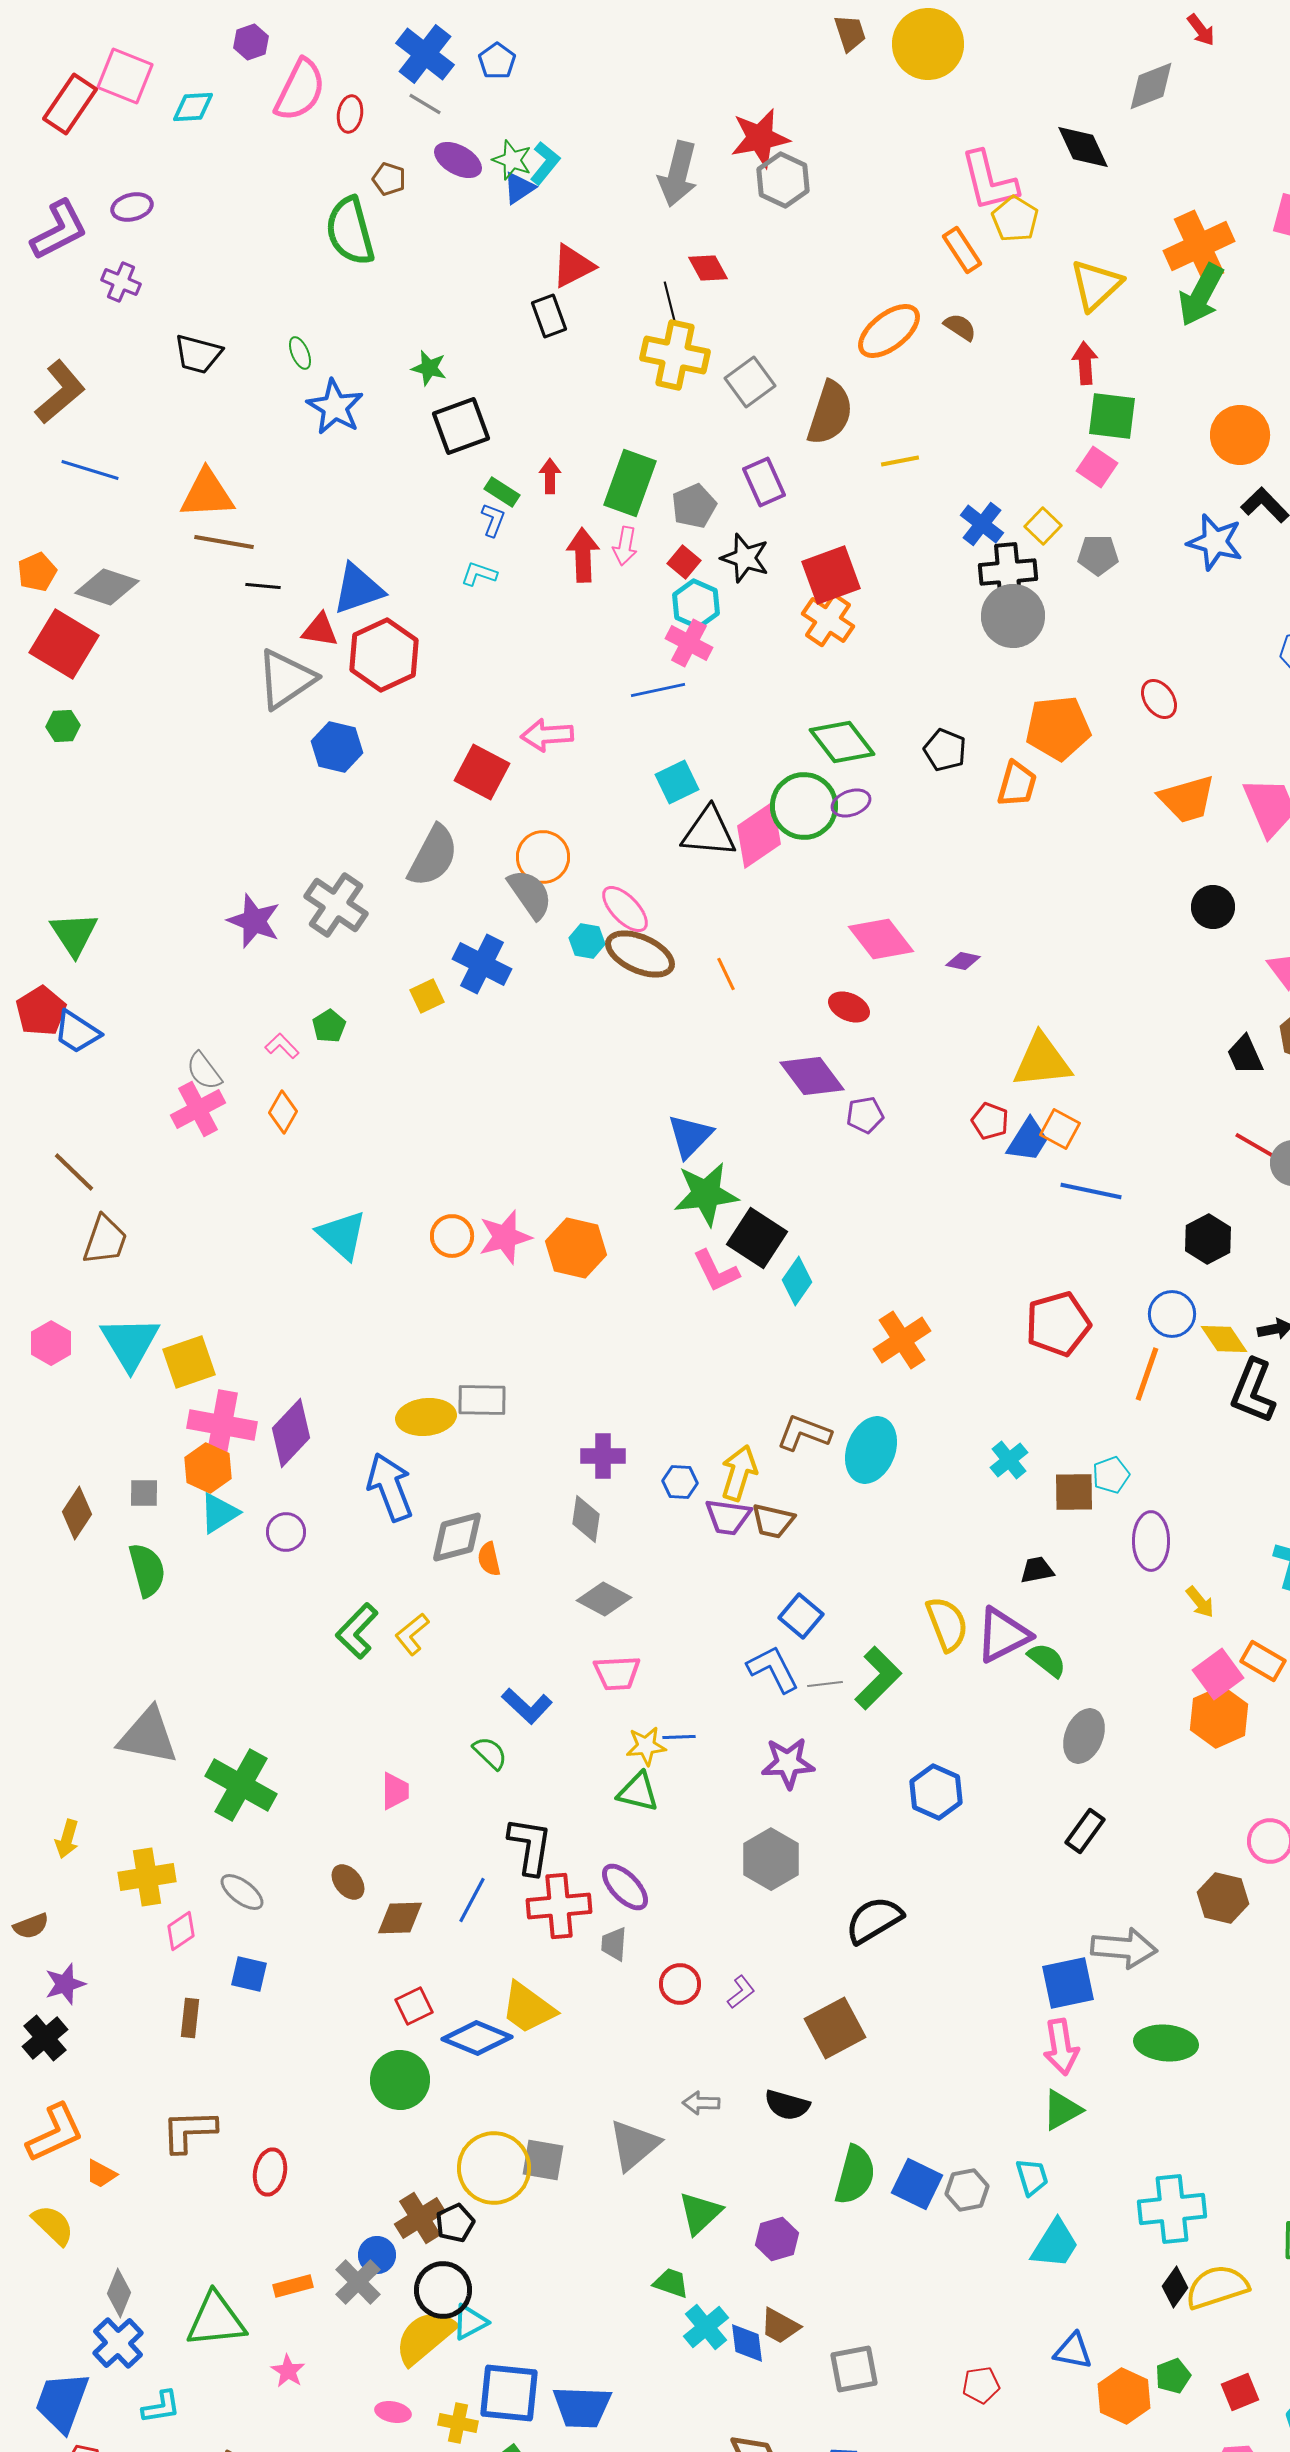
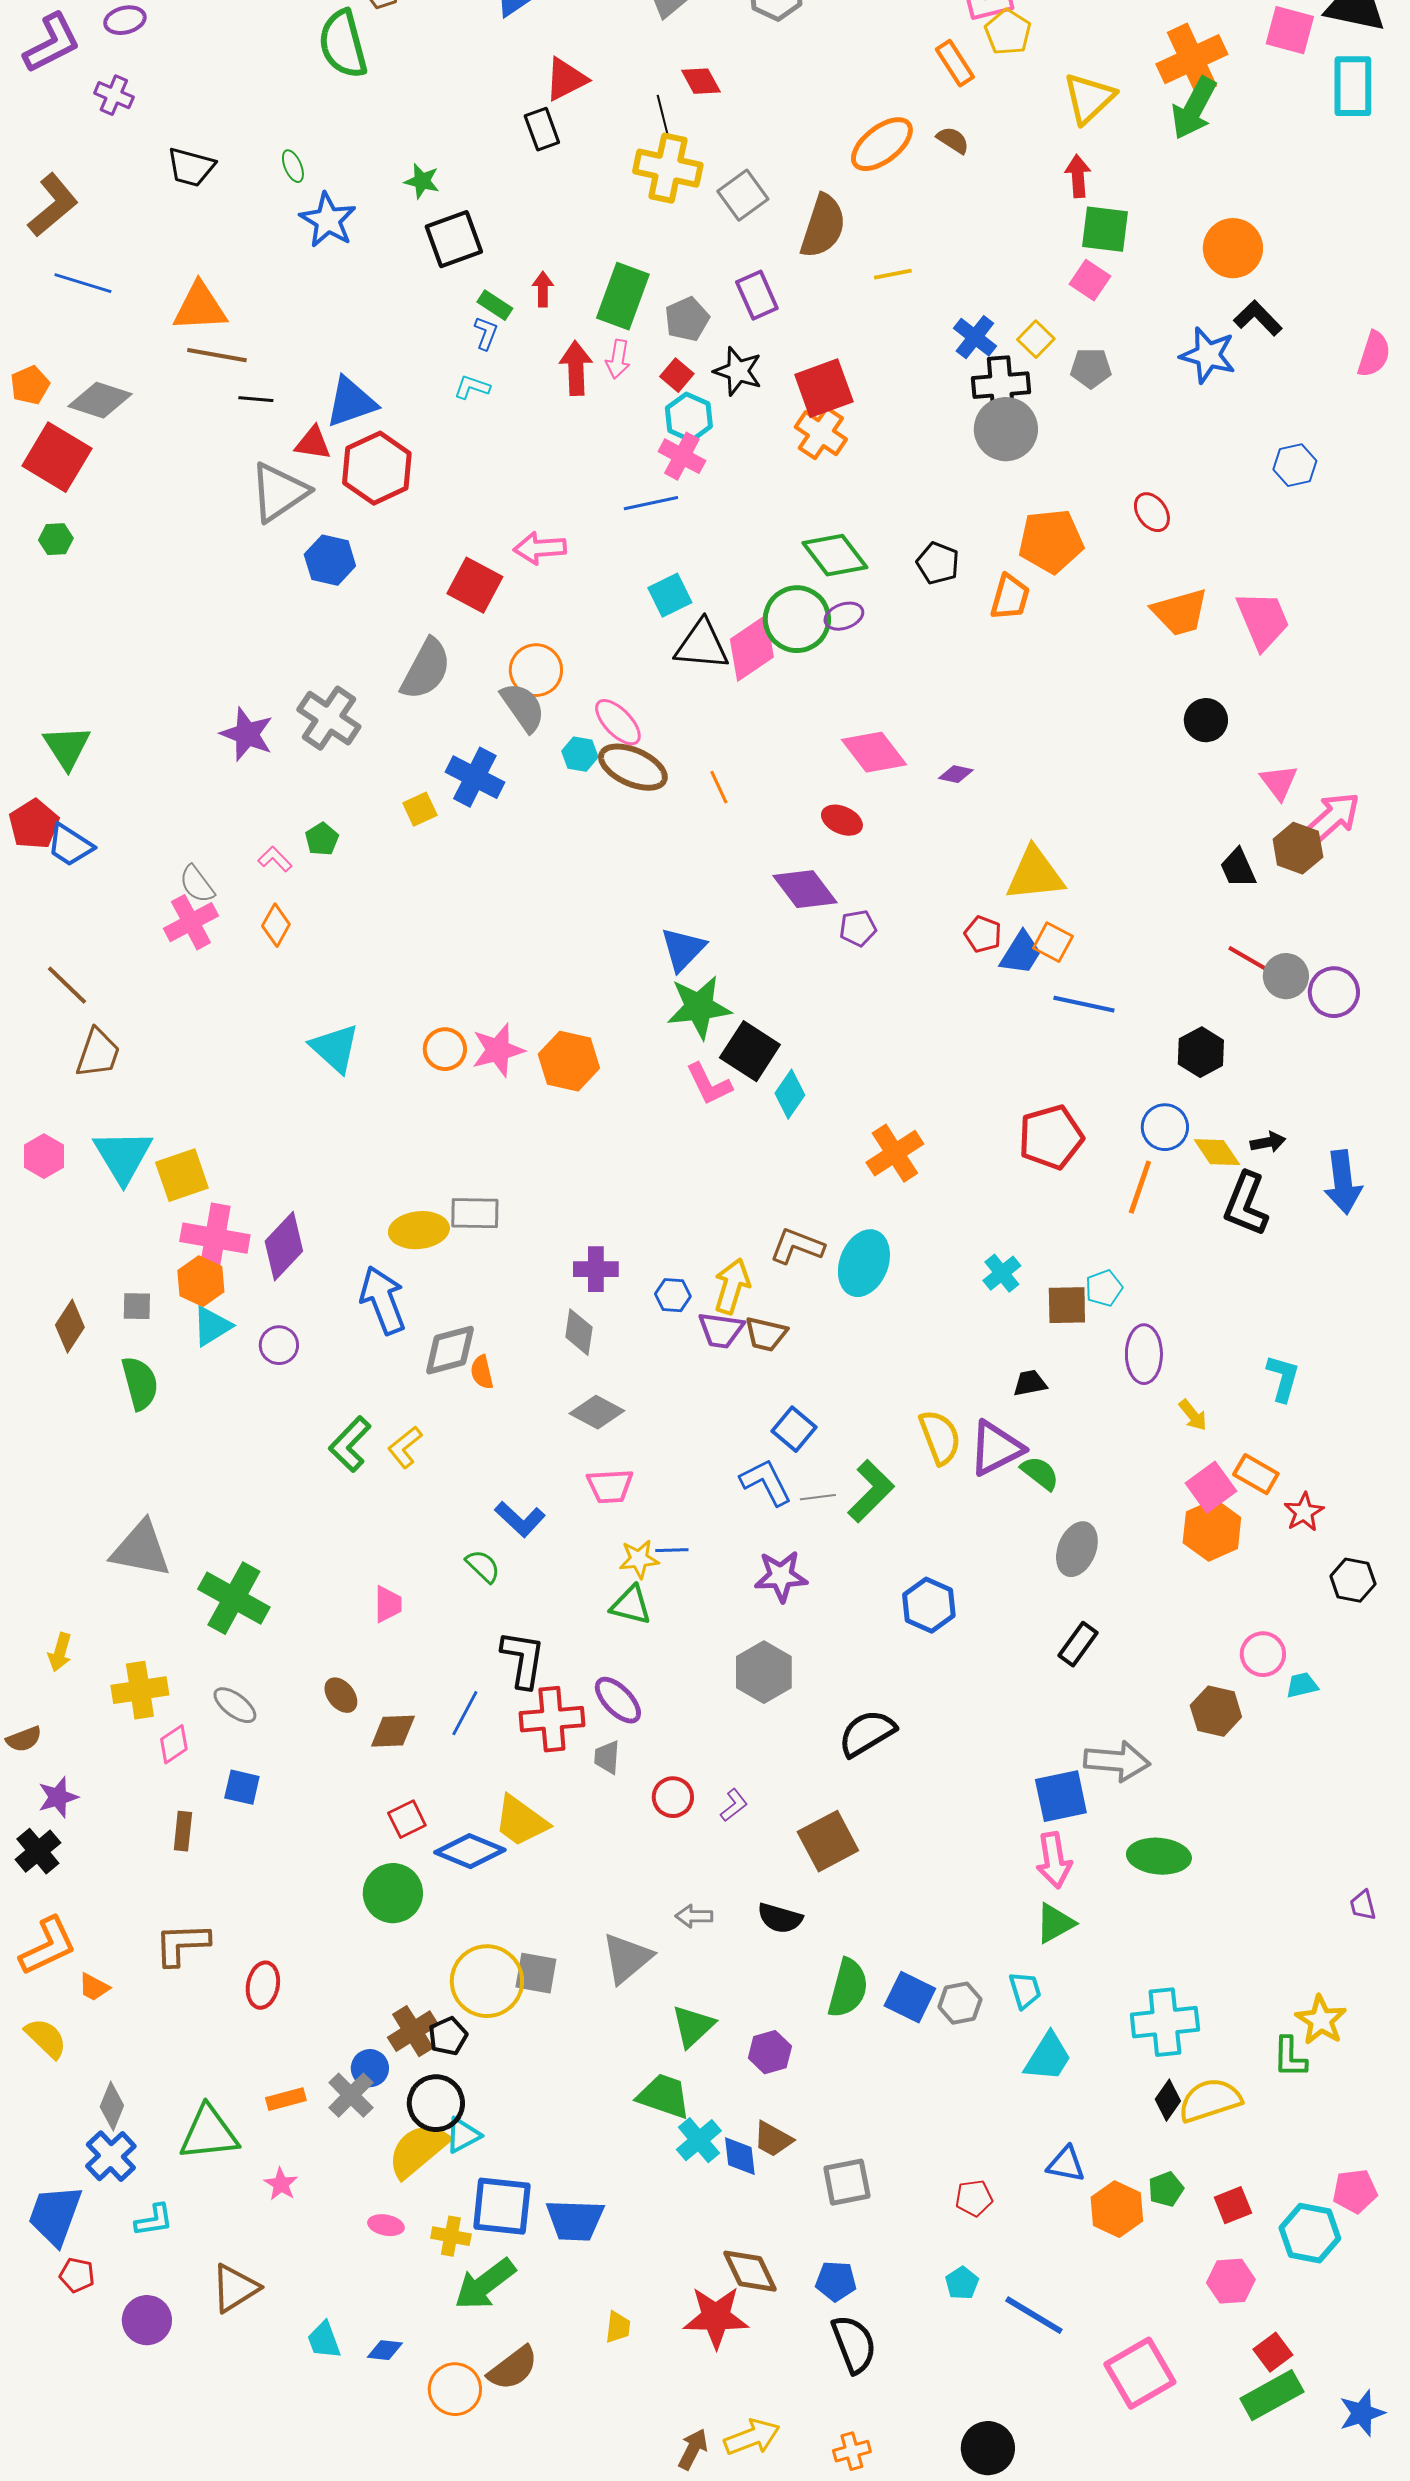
green trapezoid: (671, 2283) -> (664, 2096), size x1.5

